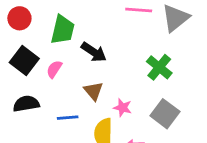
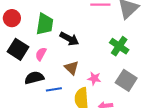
black semicircle: (26, 104) -> (34, 78), moved

